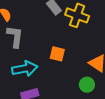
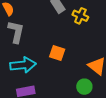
yellow cross: (77, 15) -> (80, 16), size x0.7

